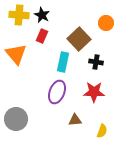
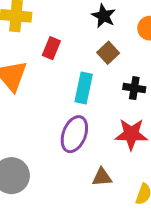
black star: (42, 15) -> (104, 16), moved
brown square: (79, 39) -> (108, 53), size x0.6

